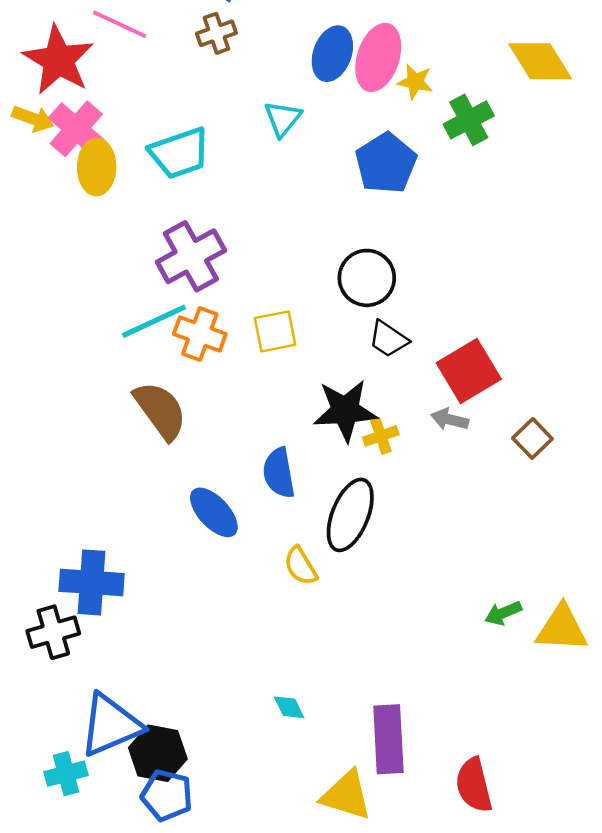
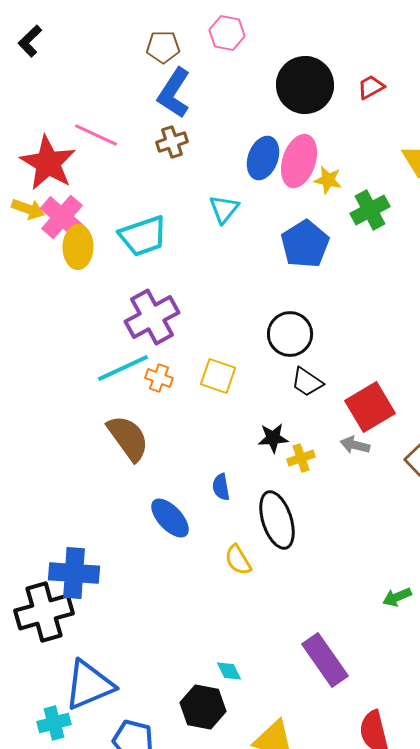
yellow square: (275, 331) -> (218, 376), turned 30
orange cross: (200, 334) -> (159, 378), size x0.7
black star: (345, 410) -> (273, 438), size x0.6
blue semicircle: (279, 473) -> (221, 487), size x0.7
black ellipse: (350, 515) -> (277, 520), turned -40
black cross: (53, 632) -> (44, 612), size x1.4
purple rectangle: (388, 739) -> (325, 660), moved, turned -32
black hexagon: (158, 753) -> (203, 707), moved

